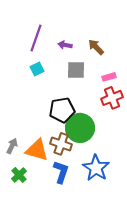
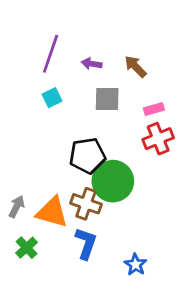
blue star: (96, 168) -> (135, 265), moved, size x0.6

